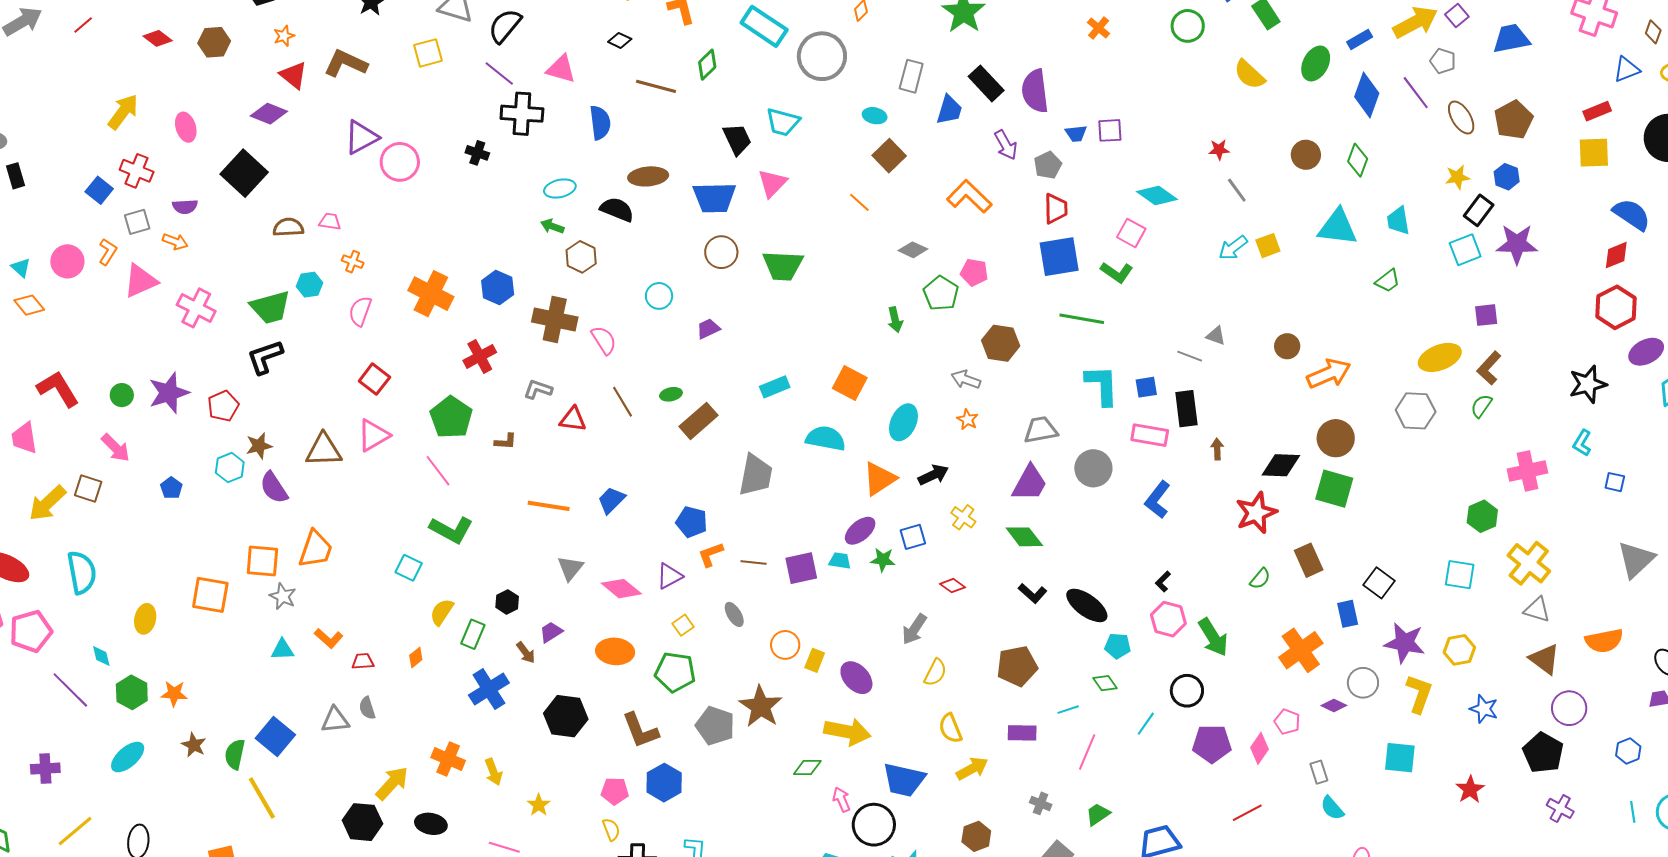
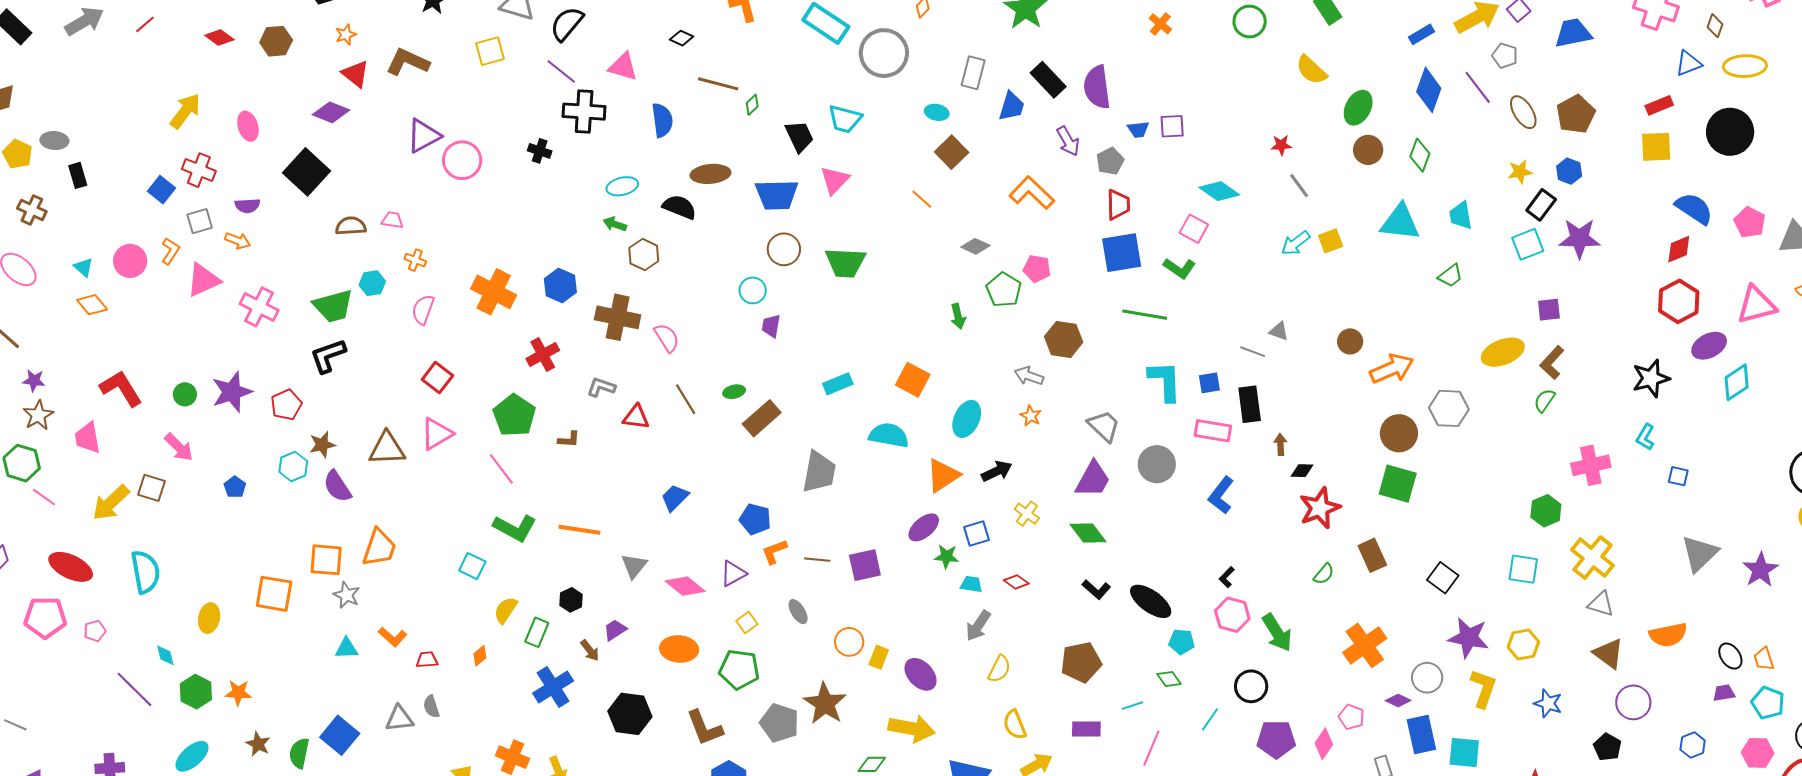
green ellipse: (1316, 63) -> (1358, 108), moved
green diamond: (707, 65) -> (752, 105), moved, size x0.7
cyan circle: (659, 296) -> (753, 290), moved
purple trapezoid: (708, 329) -> (771, 326), turned -55
gray hexagon: (1416, 411) -> (1449, 408), moved
gray trapezoid: (1041, 430) -> (1104, 426), turned 54
black diamond: (1281, 465) -> (1302, 471), moved, size x0.6
orange line: (549, 506) -> (579, 530), moved
cyan trapezoid: (840, 561) -> (971, 584), moved
blue rectangle: (1348, 614) -> (1421, 734), moved, size x1.4
pink pentagon: (31, 631) -> (95, 631), size x0.5
black pentagon: (1543, 753) -> (1607, 747), size x0.7

